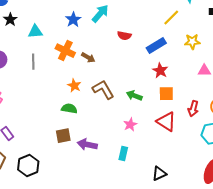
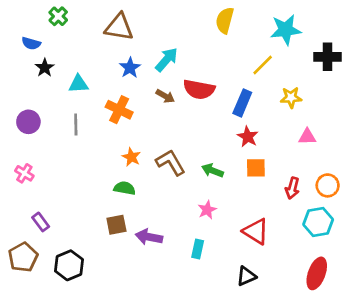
red semicircle: (124, 36) -> (199, 89), size x1.6
blue rectangle: (156, 46) -> (242, 103), turned -36
brown arrow: (88, 58) -> (165, 96), moved
red triangle: (166, 122) -> (256, 231), moved

